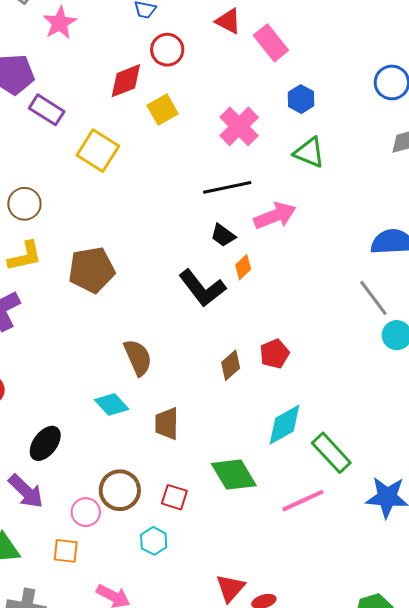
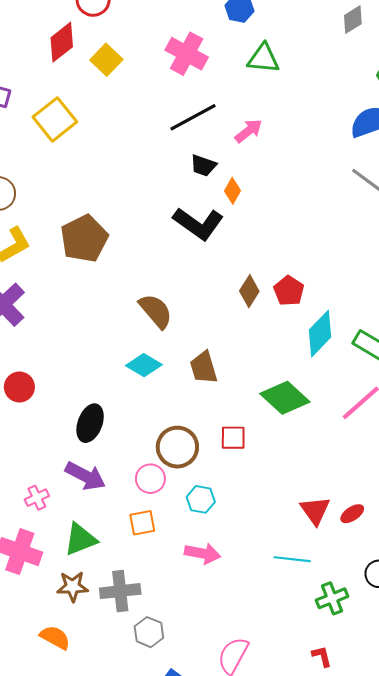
yellow square: (98, 151) -> (55, 119), turned 36
pink arrow: (275, 216) -> (249, 131), size x0.7
red pentagon: (274, 354) -> (289, 291), moved
cyan hexagon: (154, 541) -> (201, 499), moved

